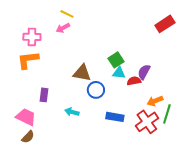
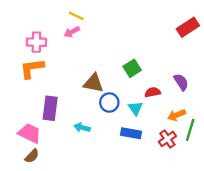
purple semicircle: (144, 72) -> (181, 82), moved, turned 119
cyan triangle: (119, 73) -> (136, 108), moved, turned 48
purple rectangle: (44, 95) -> (50, 108), size x1.5
red cross: (147, 122) -> (167, 139), size x0.7

